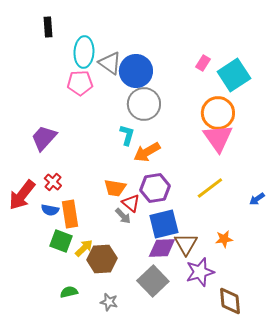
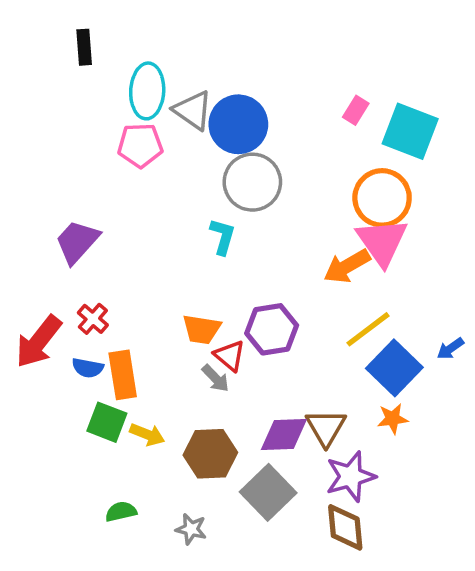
cyan square: (234, 75) -> (410, 131), turned -36
orange arrow: (147, 152) -> (347, 266), moved
blue square: (164, 224) -> (394, 368), moved, turned -32
yellow arrow: (84, 248) -> (147, 434), turned 66
brown hexagon: (102, 259) -> (210, 454), moved
brown diamond: (230, 301) -> (345, 527), moved

